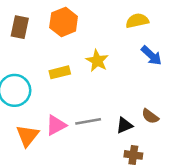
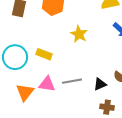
yellow rectangle: (60, 72) -> (44, 54), moved, turned 35
pink triangle: (56, 125) -> (47, 84), turned 36

